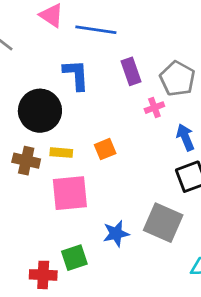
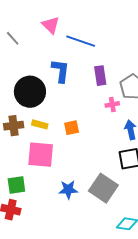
brown cross: (26, 161) -> (14, 126), turned -30
green square: (74, 258) -> (16, 185), moved

